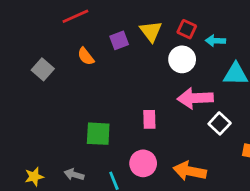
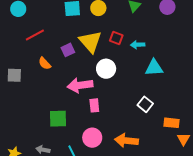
yellow triangle: (151, 31) -> (90, 42), size x1.4
white circle: (182, 59) -> (106, 69), moved
gray square: (43, 69) -> (14, 75), turned -35
pink arrow: (195, 98) -> (80, 85), moved

